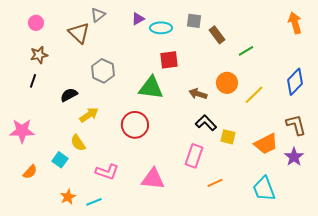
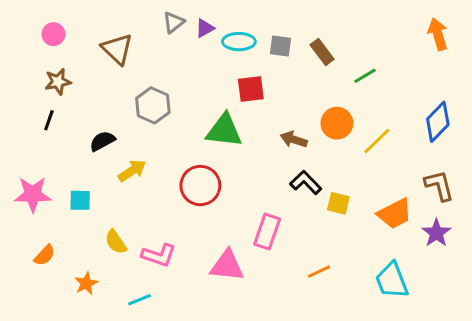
gray triangle: (98, 15) -> (174, 22), moved
gray square: (194, 21) -> (280, 46), moved
yellow semicircle: (78, 143) -> (116, 242), moved
pink rectangle: (194, 156) -> (267, 232), moved
cyan square: (60, 160) -> (80, 200), moved, turned -35
orange star: (68, 197) -> (86, 283), moved

